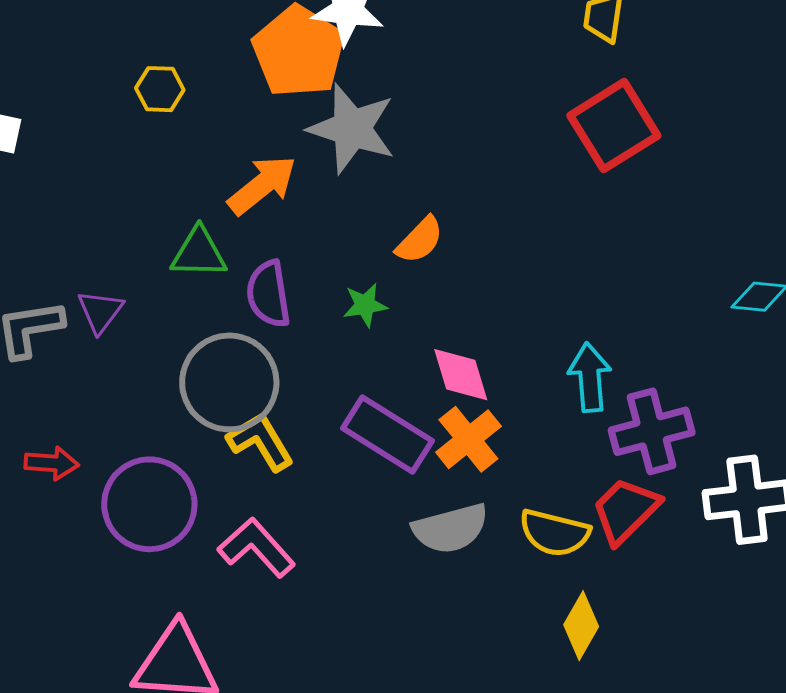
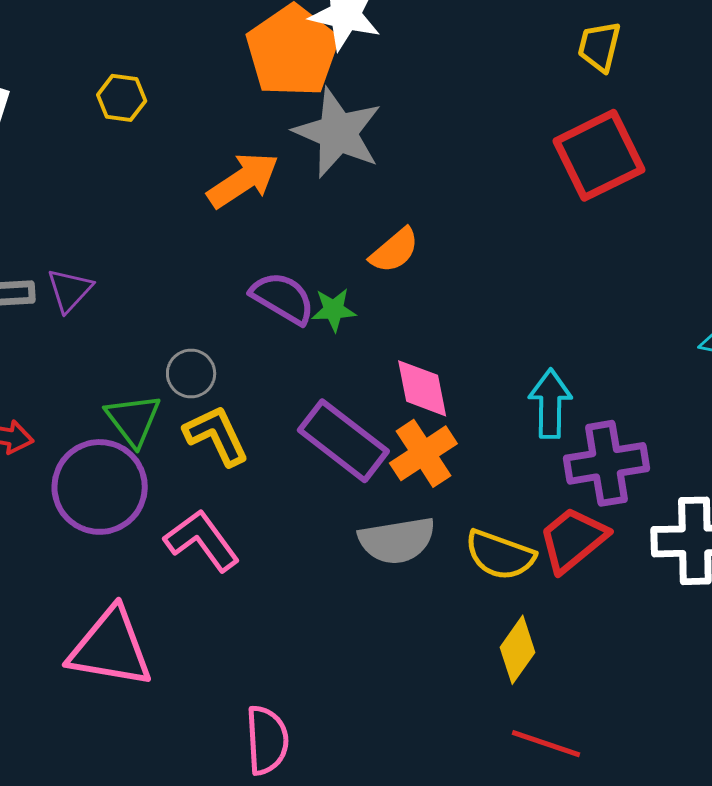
yellow hexagon: (160, 89) -> (122, 98), moved
green triangle: (199, 253) -> (133, 420), moved, turned 46
purple semicircle: (268, 294) -> (283, 298), moved, turned 124
gray circle: (229, 382) -> (191, 374), size x0.5

